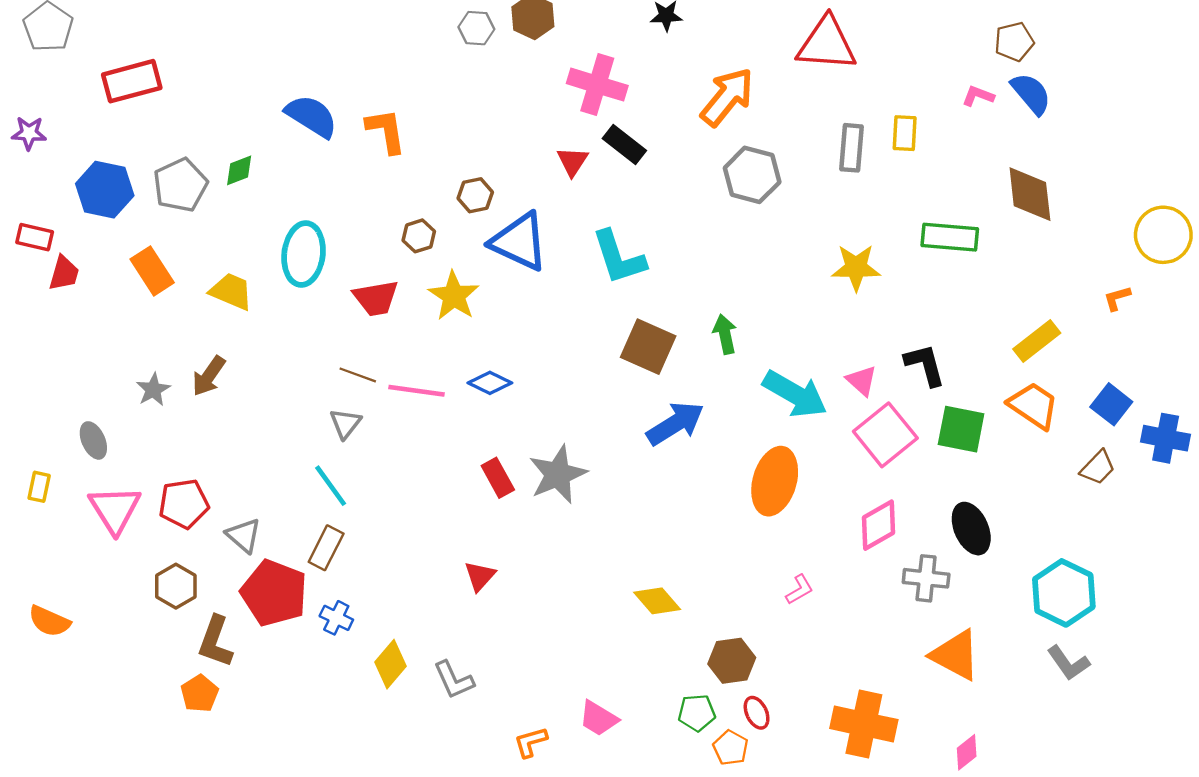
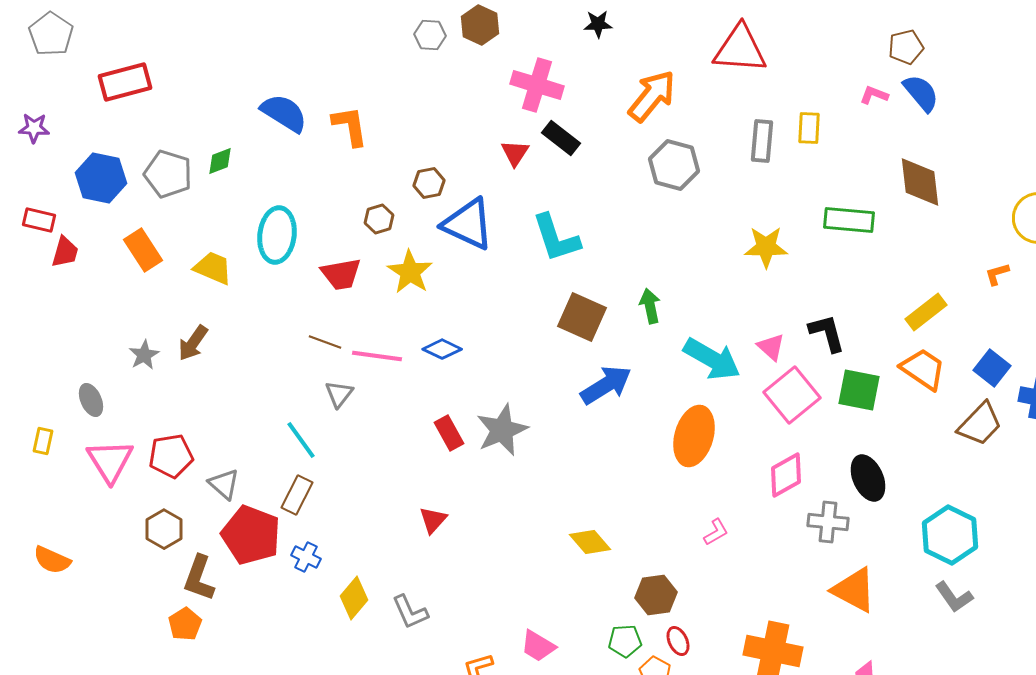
gray pentagon: (180, 185) -> (168, 174), turned -30
gray triangle: (345, 424) -> (339, 394), moved
brown trapezoid: (1098, 468) -> (980, 424), size x1.4

